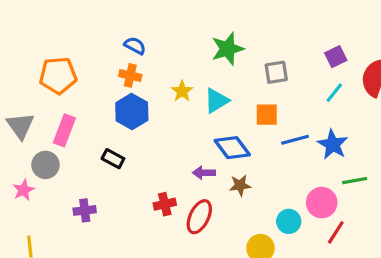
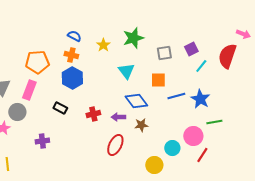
purple square: (336, 57) -> (191, 49), moved
orange pentagon: (58, 75) -> (37, 62), moved
yellow star: (182, 91) -> (103, 45), moved
cyan triangle: (217, 101) -> (126, 71), turned -36
red cross: (165, 204) -> (93, 114), moved

